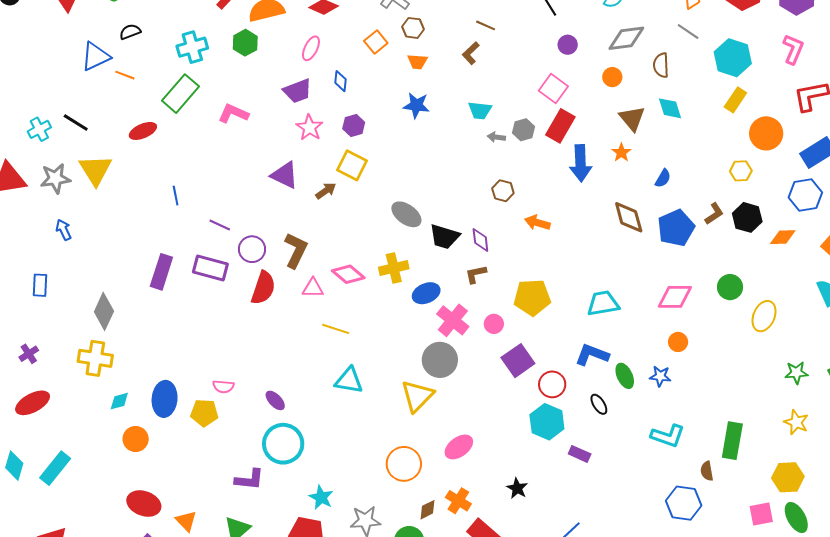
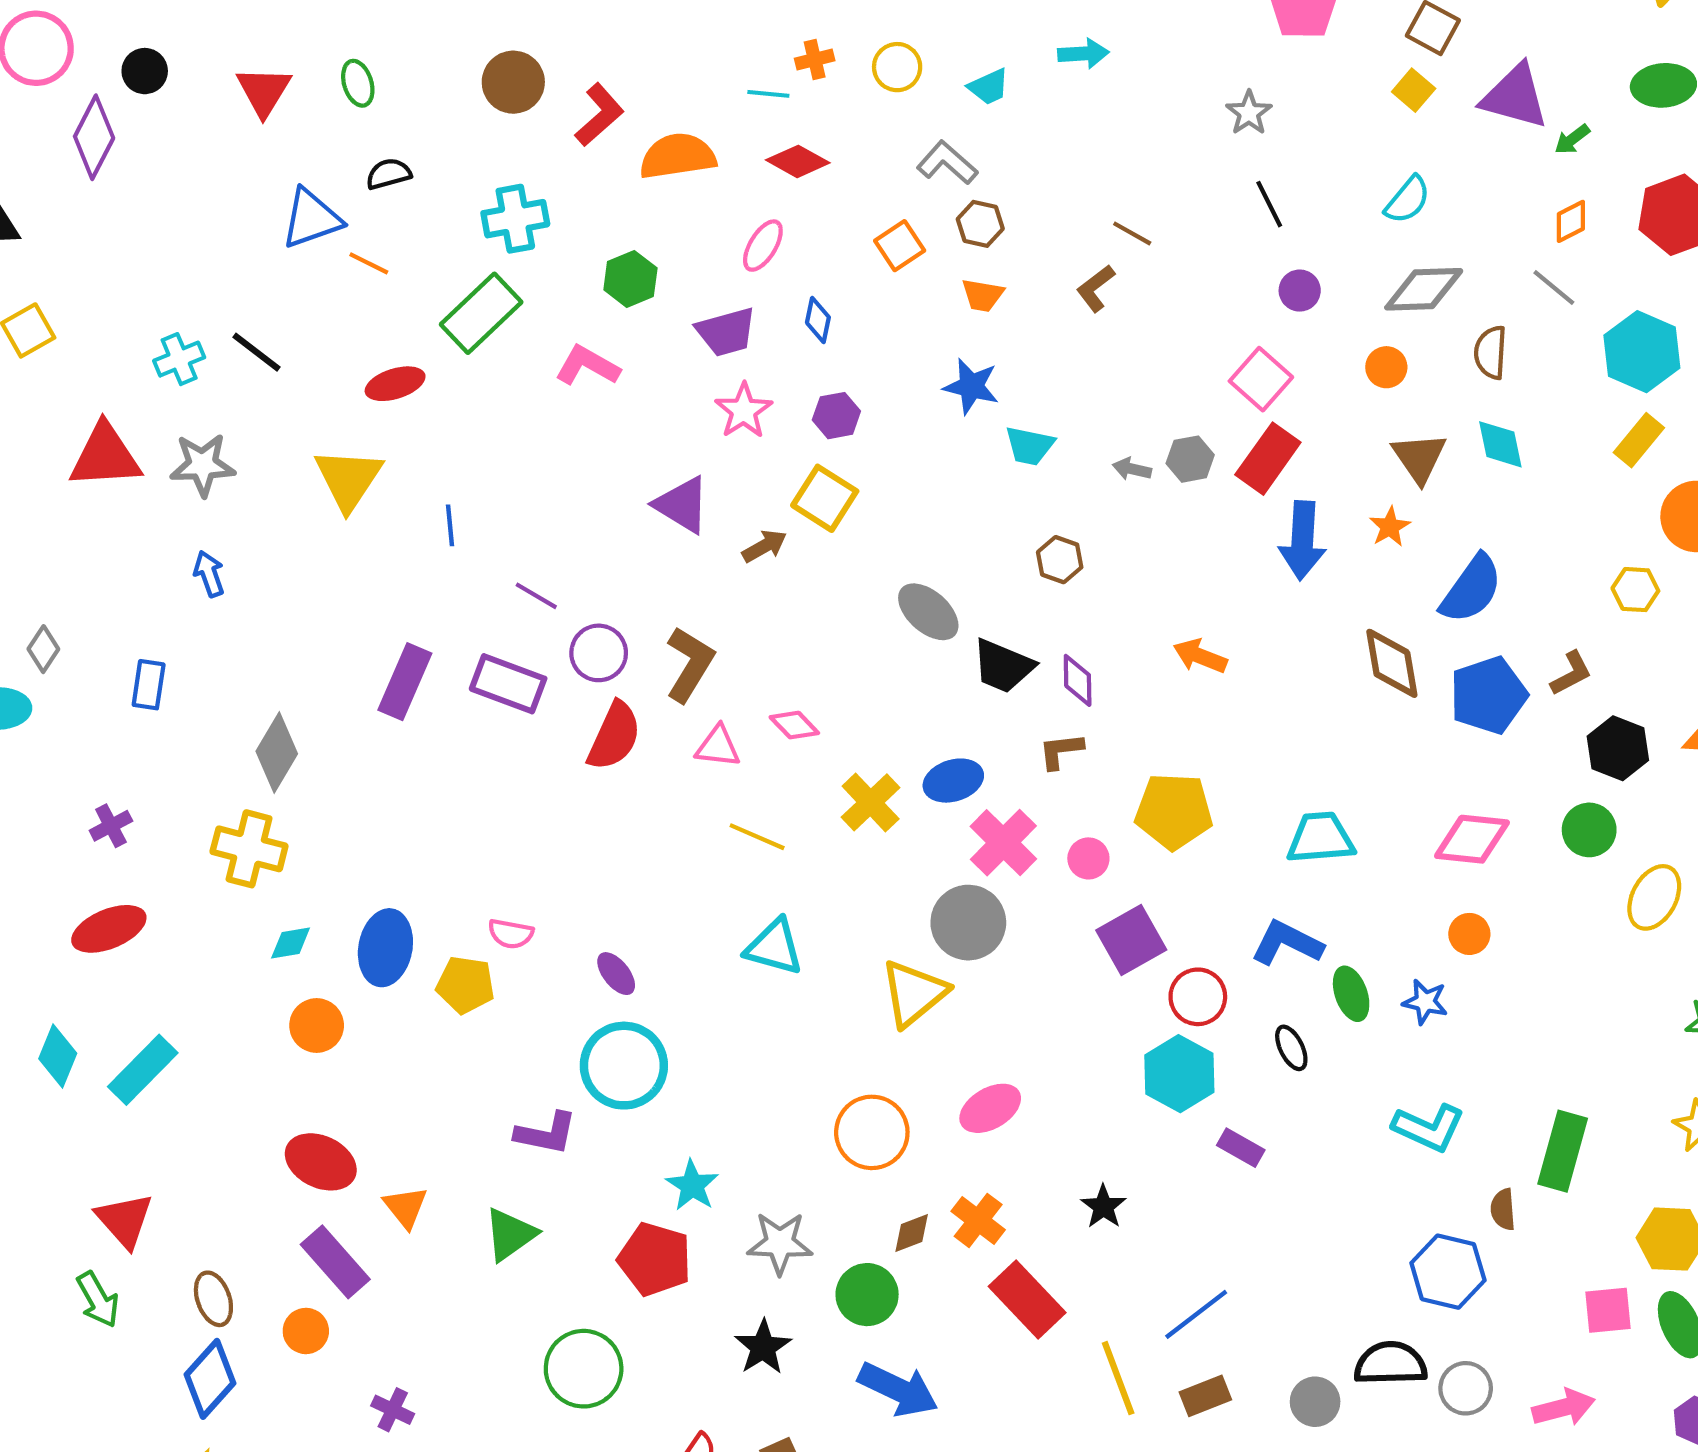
green hexagon: (245, 43) -> (630, 279), moved
cyan trapezoid: (480, 110) -> (1030, 446), moved
yellow triangle: (95, 170) -> (348, 479), moved
blue semicircle: (663, 178) -> (1471, 589), size x1.8
brown hexagon: (503, 191) -> (1060, 560), moved
black hexagon: (747, 217) -> (1618, 748), moved
yellow cross: (394, 268) -> (871, 802), moved, turned -36
pink diamond: (348, 274) -> (794, 725), size x0.7

